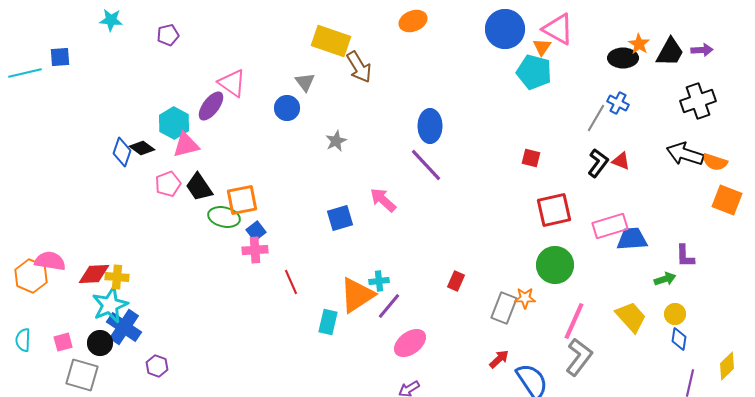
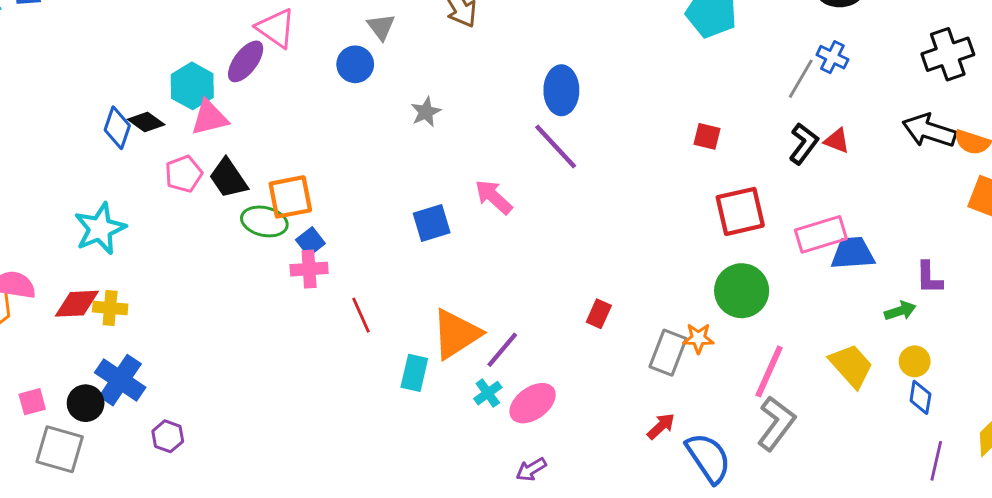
cyan cross: (379, 281) -> (488, 393), moved, turned -30
cyan star: (110, 305) -> (100, 229), moved

